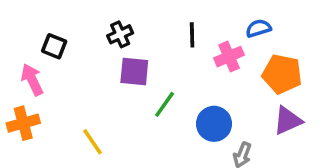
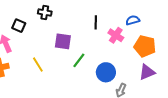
black cross: (120, 34) -> (45, 12), moved, turned 32
pink cross: (229, 57) -> (116, 35), turned -35
yellow line: (92, 142) -> (38, 65), moved

